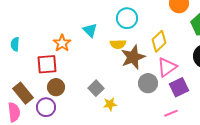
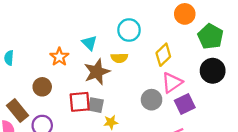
brown star: (133, 57) -> (97, 72), moved
red square: (47, 64) -> (80, 102), moved
brown circle: (56, 87) -> (42, 87), moved
gray square: (96, 88) -> (96, 105), turned -35

